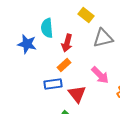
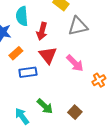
orange rectangle: (64, 65) -> (16, 53), moved
red triangle: (77, 94) -> (48, 55), moved

